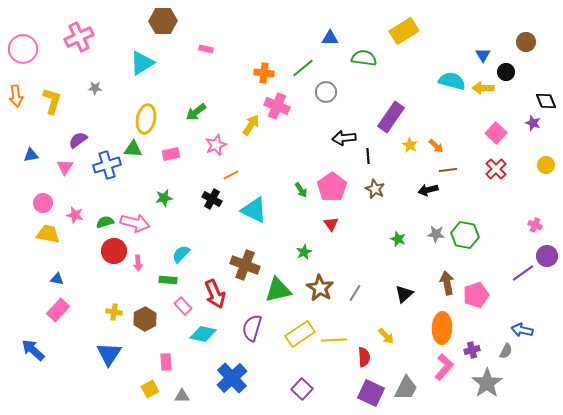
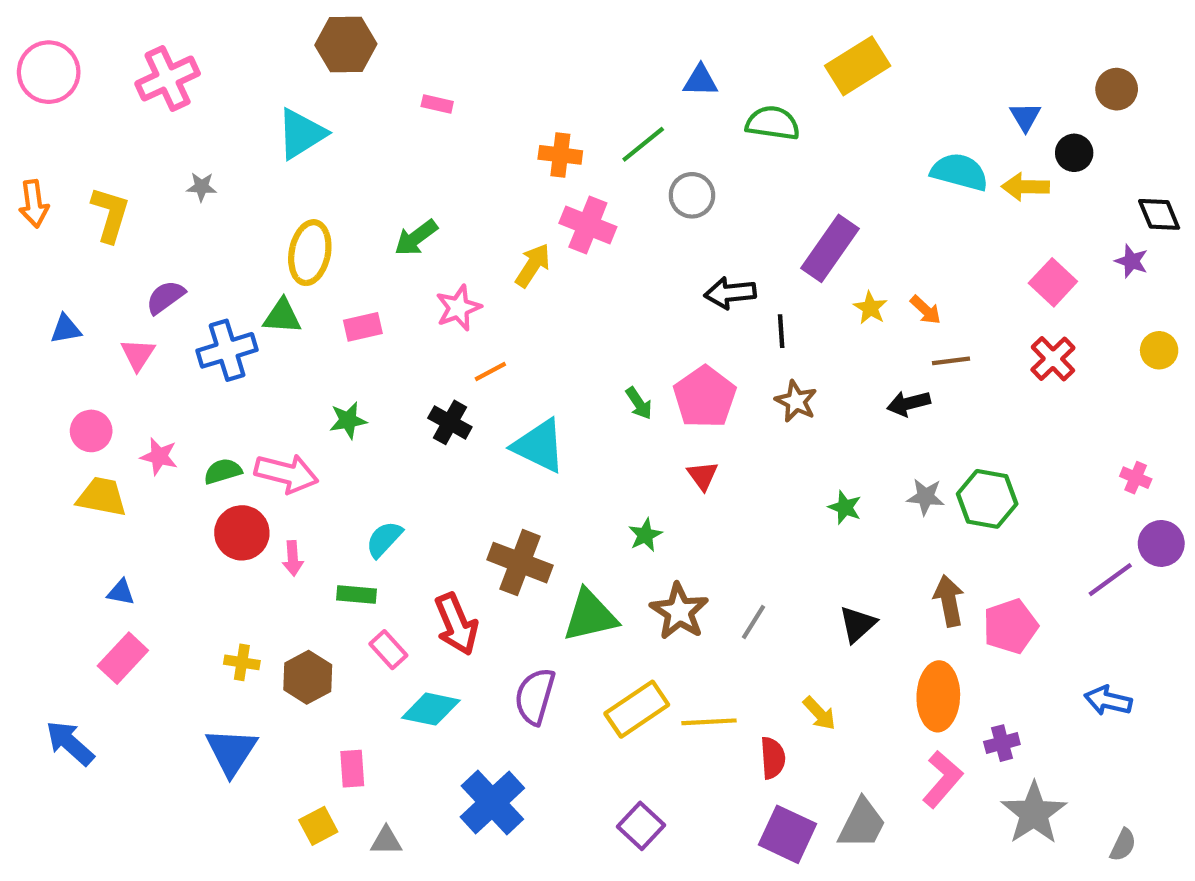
pink circle: (23, 49) -> (49, 72), moved
gray semicircle: (506, 351) -> (1123, 845), moved

